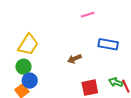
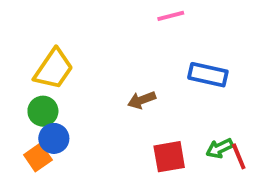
green arrow: (116, 82) -> (220, 148), turned -48

